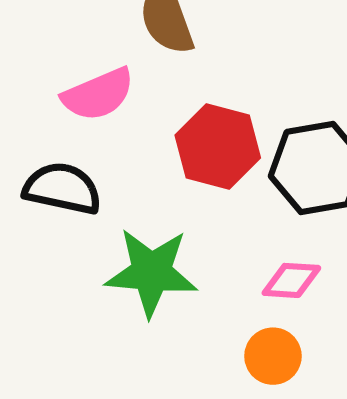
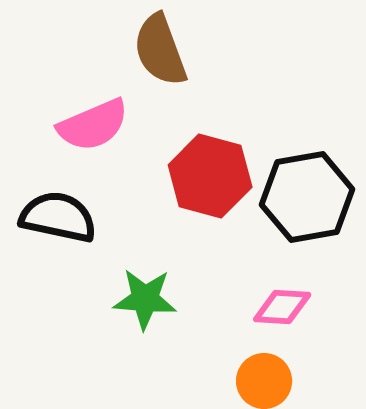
green star: (151, 272) -> (145, 299), size x0.7

